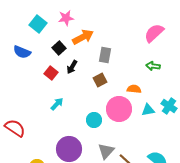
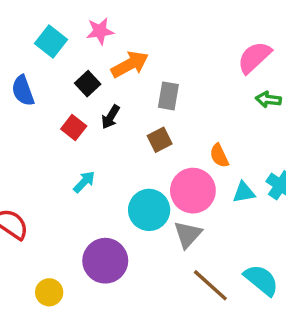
blue semicircle: (22, 52) -> (23, 91), turned 48
green arrow: (153, 66) -> (268, 99), moved
orange semicircle: (134, 89) -> (219, 156), turned -120
cyan circle: (94, 120) -> (149, 210), size x1.5
gray triangle: (106, 151) -> (188, 234), moved

